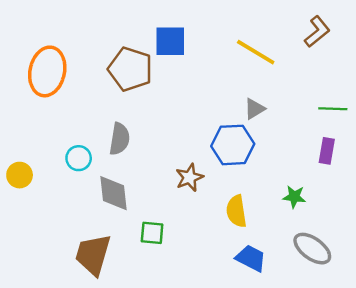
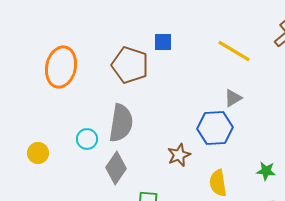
blue square: (170, 41) -> (163, 42), size x0.7
gray semicircle: (120, 139) -> (121, 123), size x1.4
gray diamond: (114, 193) -> (116, 168), turned 40

